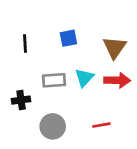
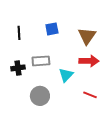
cyan triangle: (84, 78) -> (66, 75), moved
black cross: (21, 100) -> (18, 68), moved
red line: (101, 125) -> (90, 95), moved, turned 32

